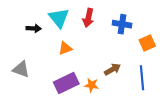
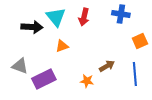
blue cross: (122, 24) -> (121, 14), moved
black arrow: (34, 28) -> (32, 27), size x1.5
purple rectangle: (66, 83) -> (44, 79), moved

